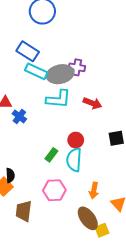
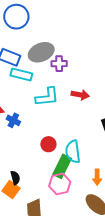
gray ellipse: (60, 74) -> (41, 52), moved
red circle: (76, 140) -> (48, 144), moved
green rectangle: (51, 155) -> (62, 166), moved, size x1.6

